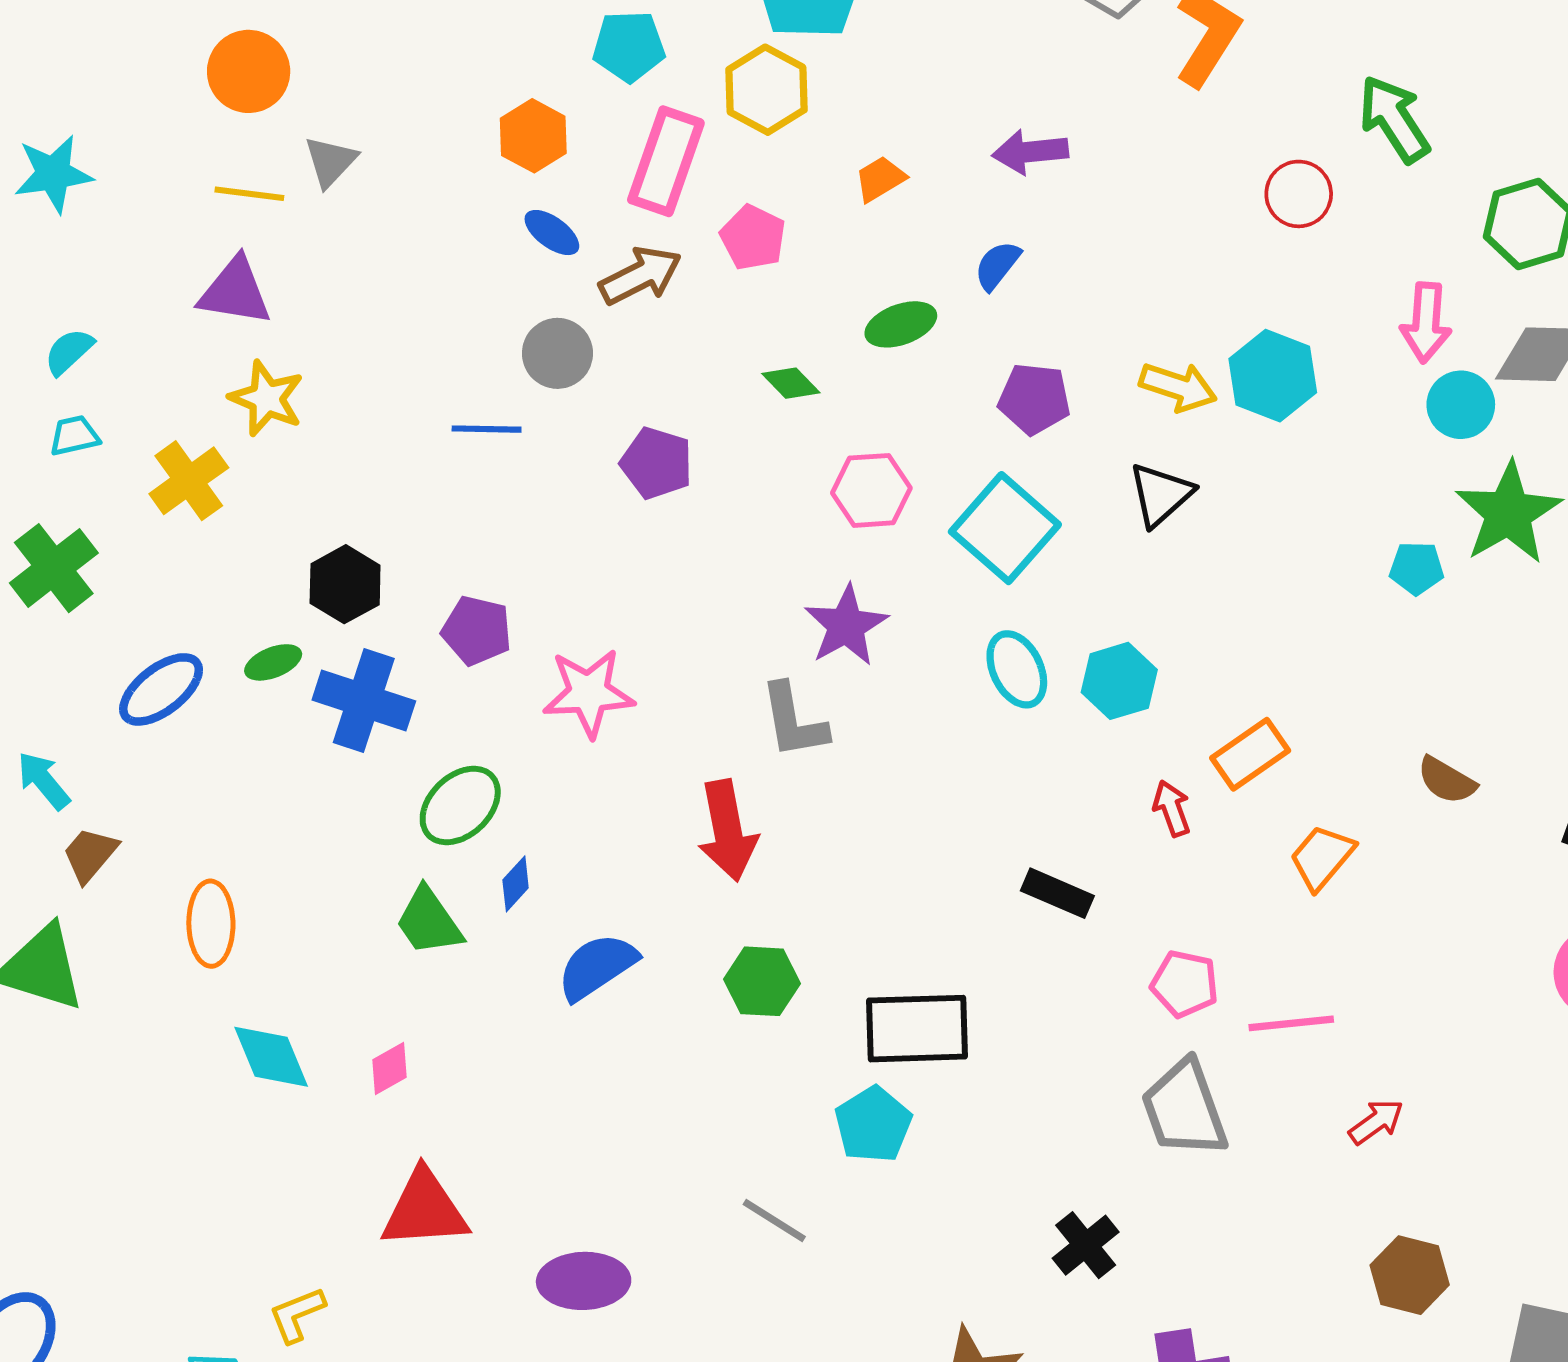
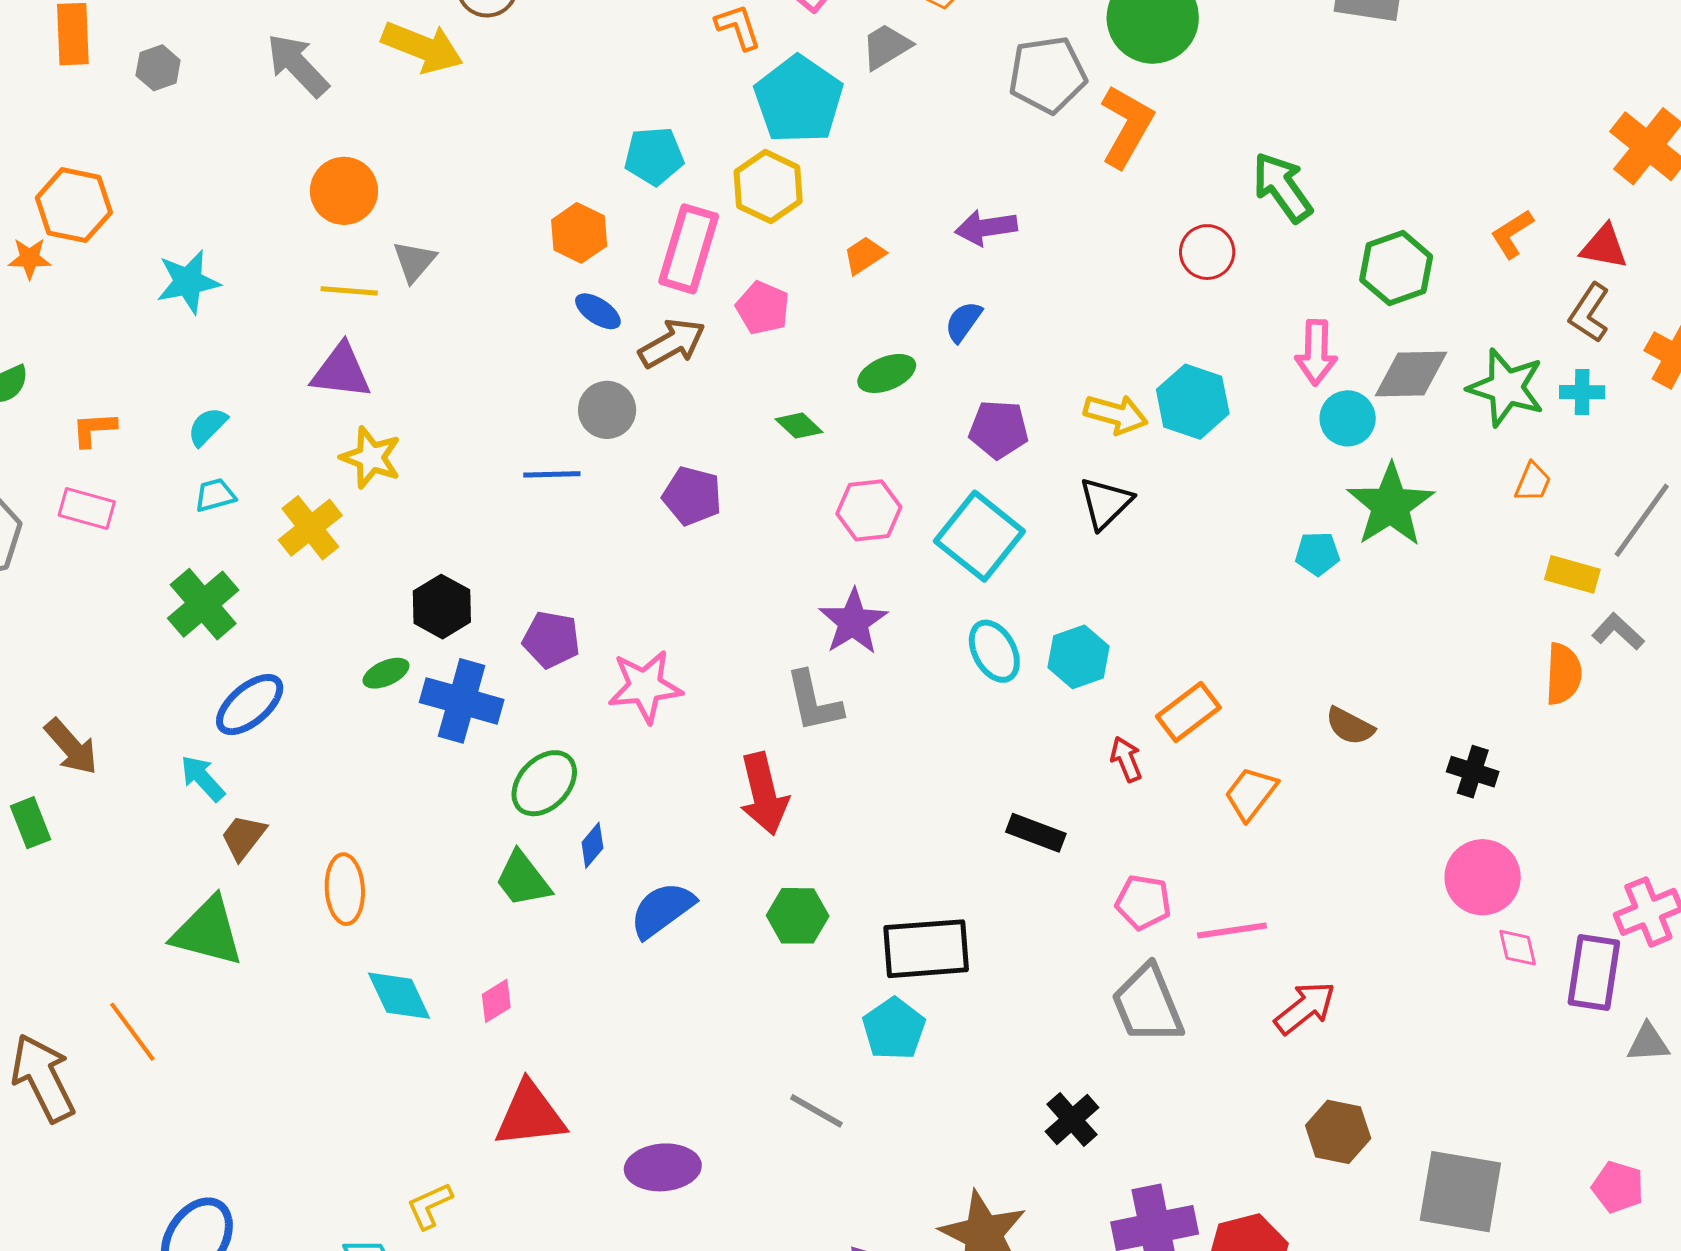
blue ellipse: (161, 689) -> (250, 705), moved
red arrow: (1376, 1122) -> (1305, 1008), size x1.4

